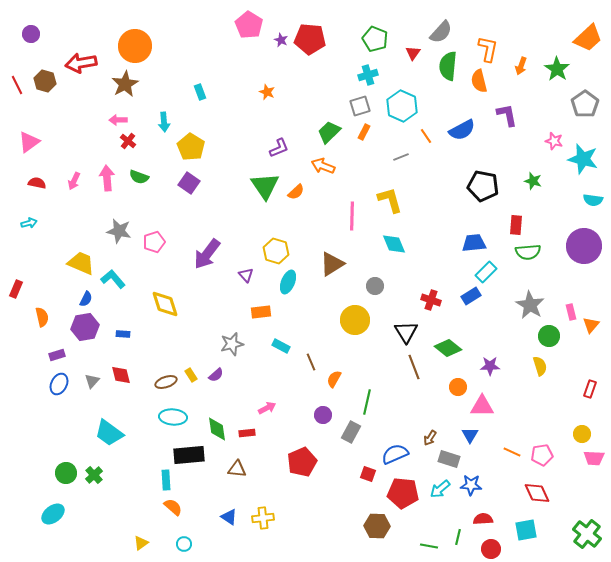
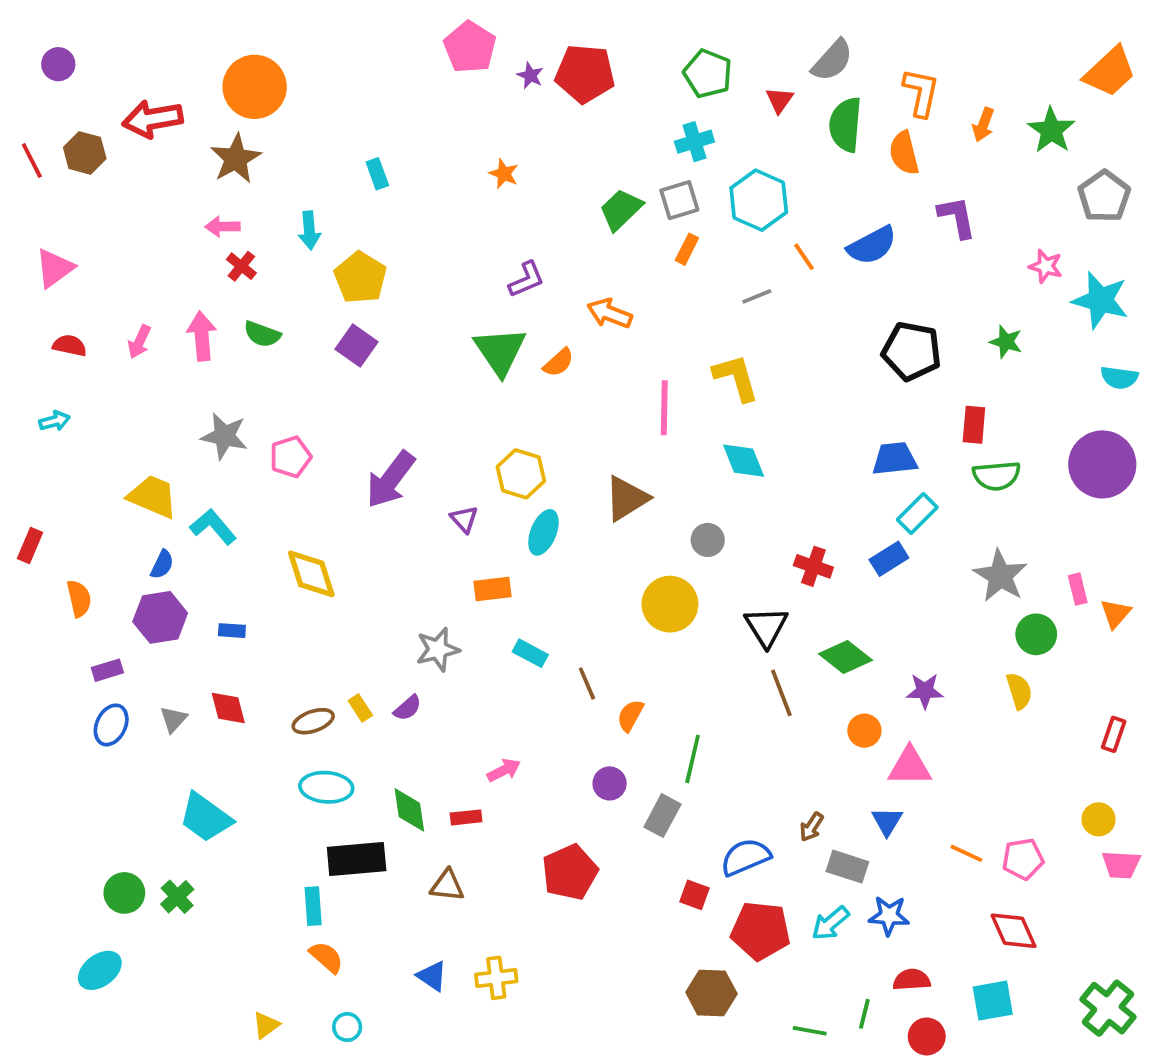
green trapezoid: (329, 132) -> (621, 210), moved

